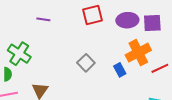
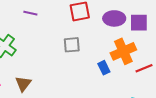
gray square: (86, 63) -> (72, 45), moved, turned 36

